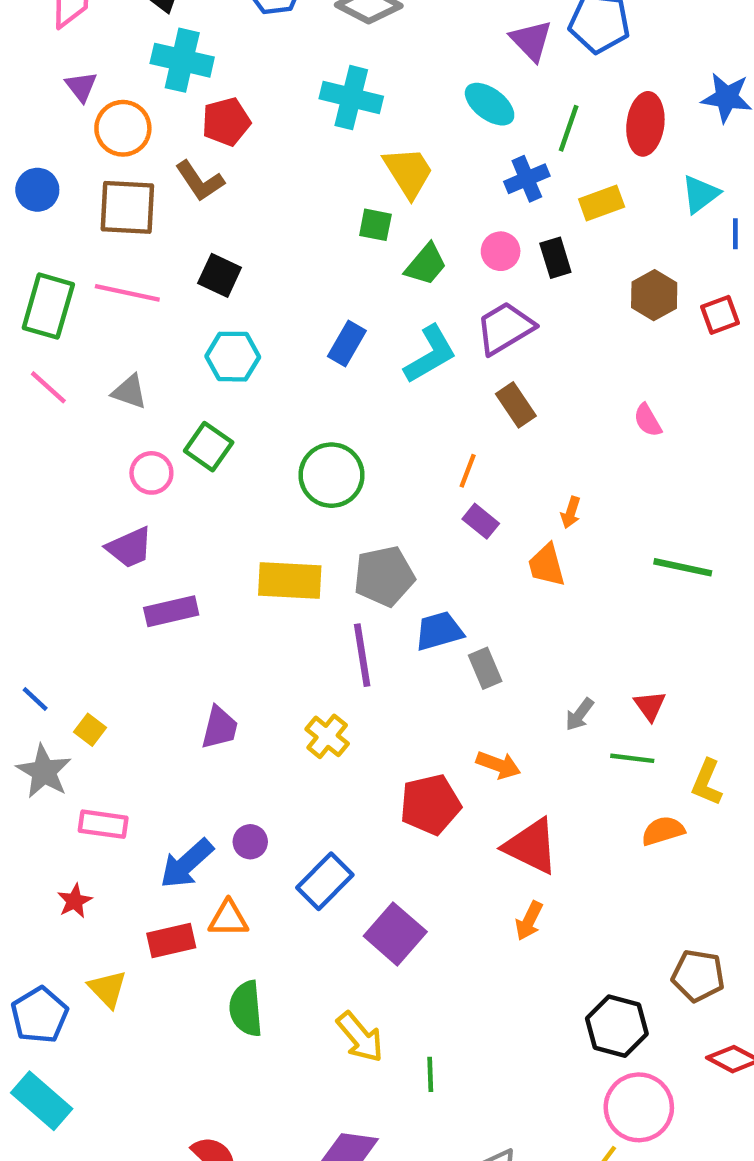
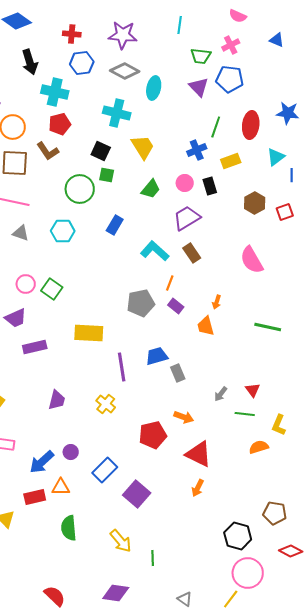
cyan cross: (182, 60) -> (55, 92), moved
cyan ellipse: (490, 104) -> (154, 88), moved, turned 65
green square: (375, 225) -> (107, 175), moved
black square: (220, 275) -> (101, 151), moved
cyan L-shape: (430, 354) -> (155, 251), moved, turned -108
gray triangle: (130, 392) -> (21, 233), moved
pink semicircle: (648, 420) -> (252, 260), size x1.8
green square: (209, 447) -> (52, 289), moved
green circle: (331, 475) -> (80, 189), moved
gray pentagon: (384, 576) -> (141, 303), moved

